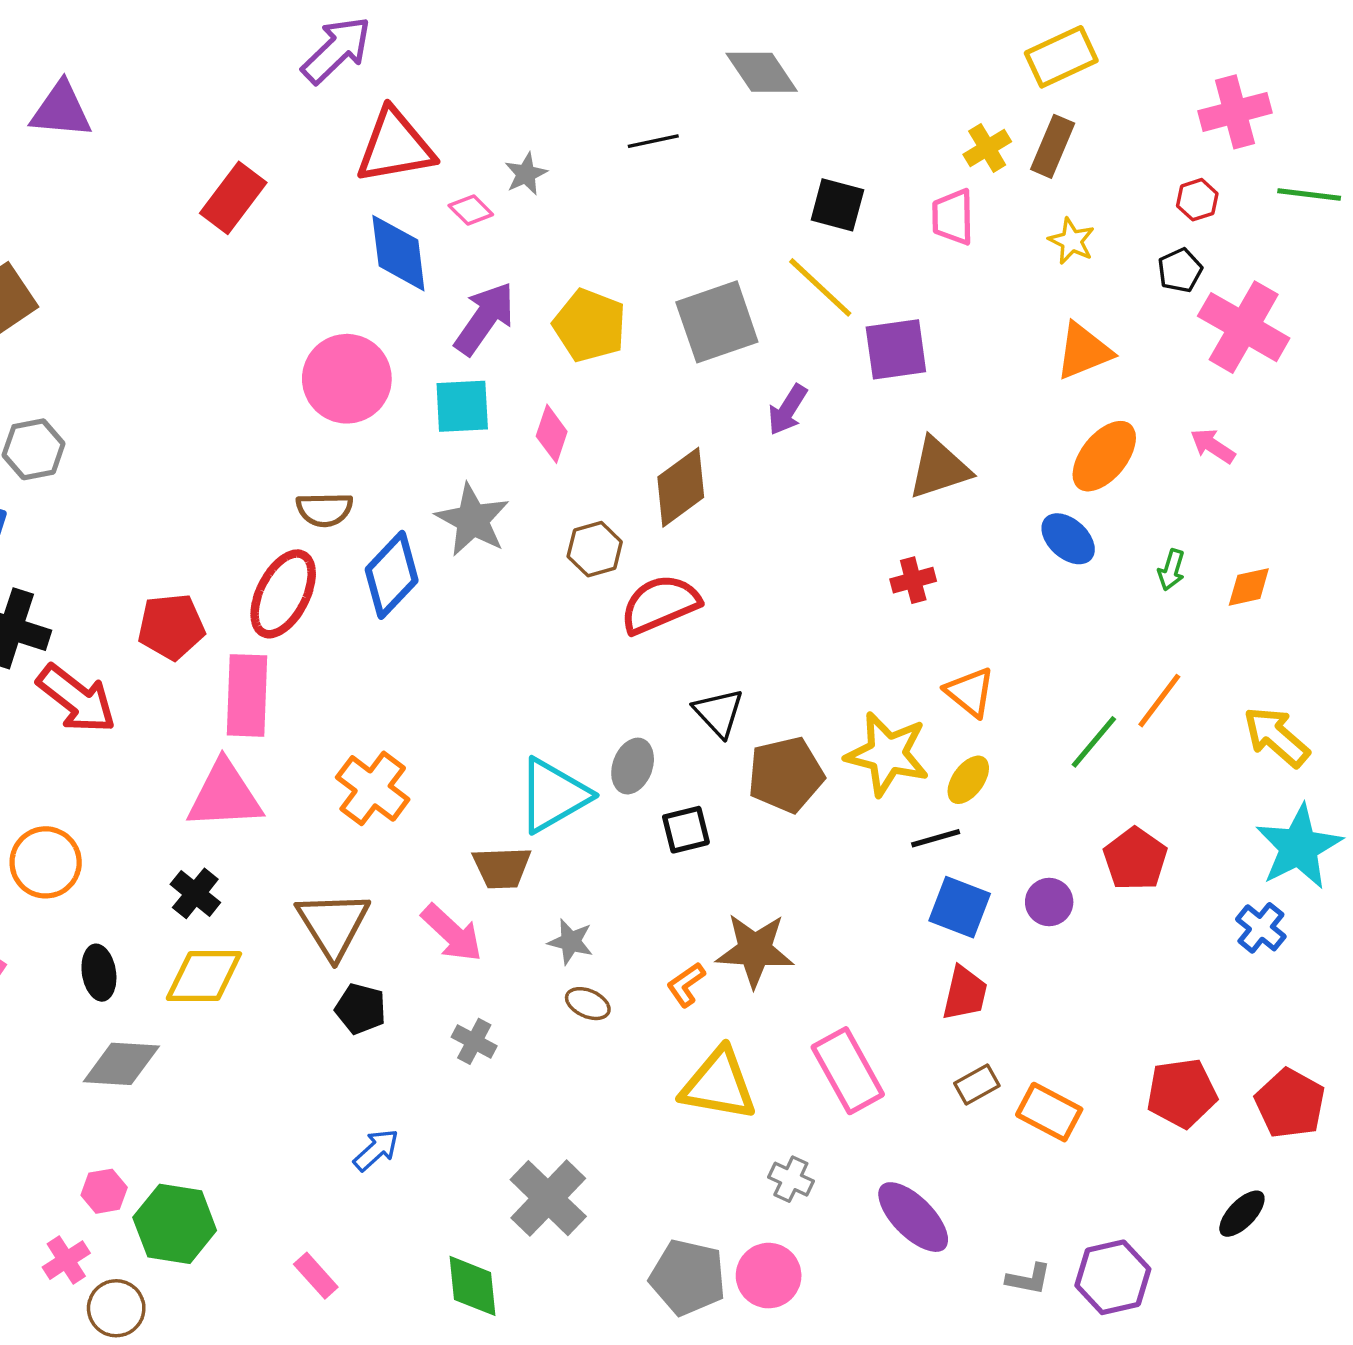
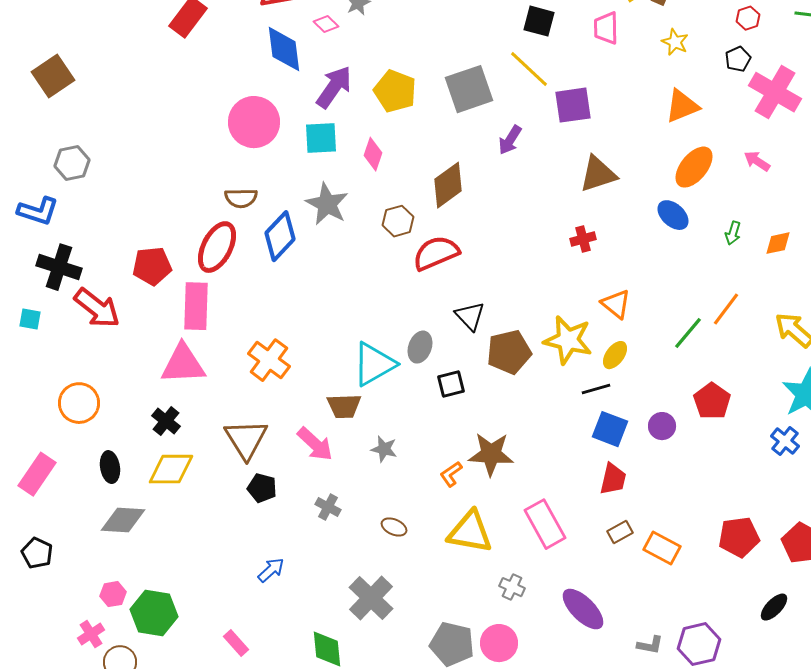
brown ellipse: (588, 1004) -> (394, 527), moved

